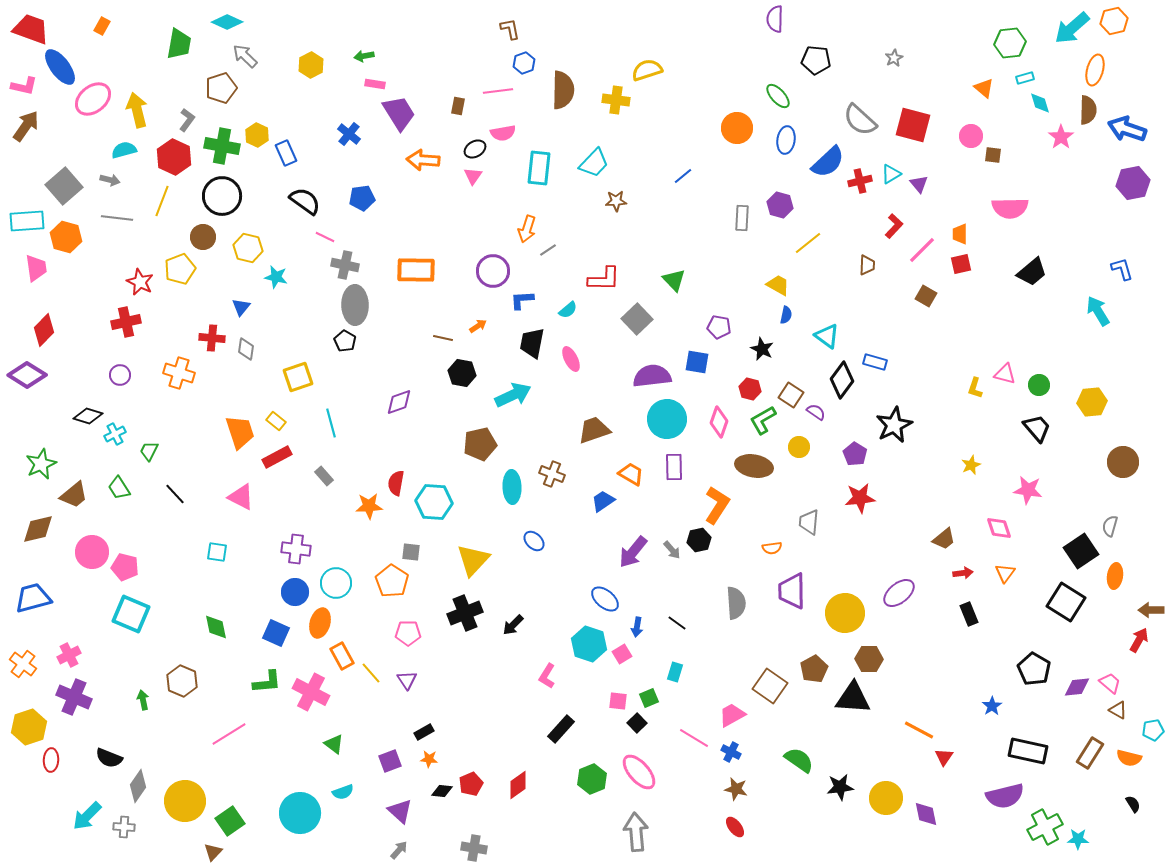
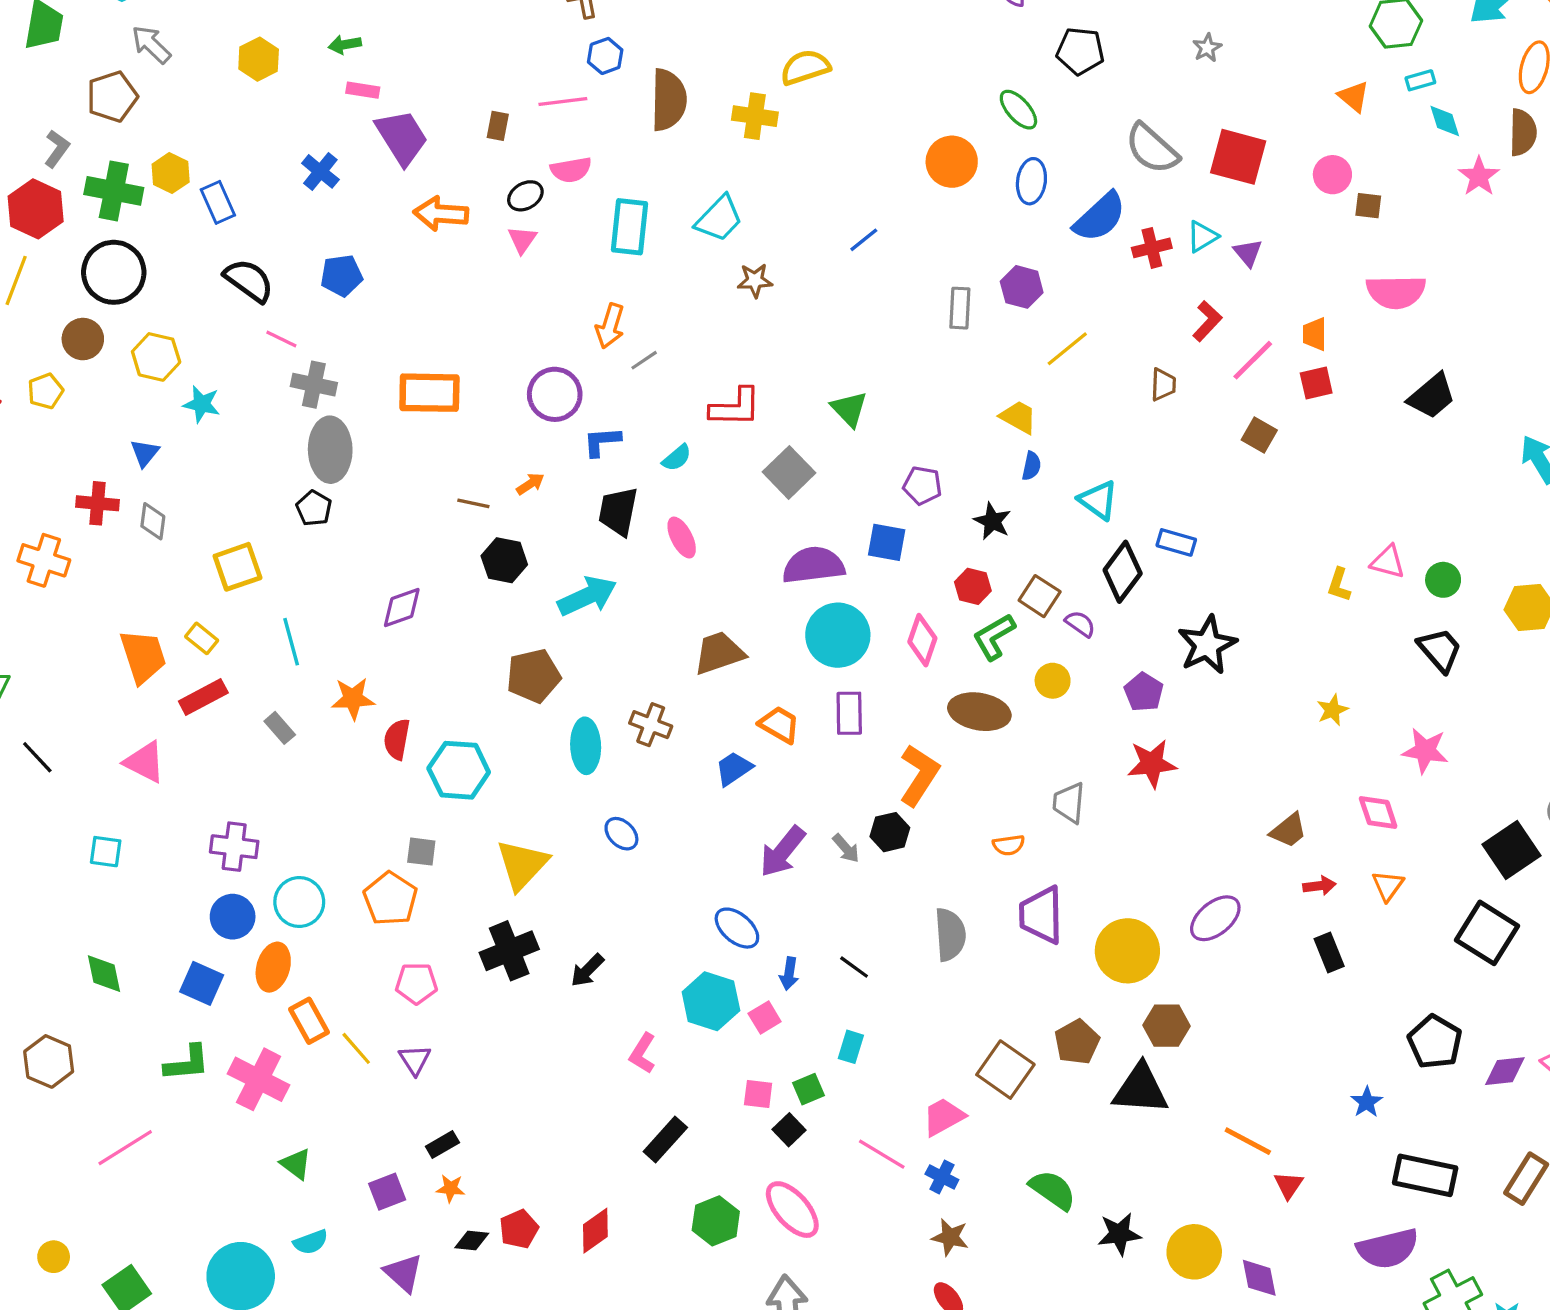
yellow pentagon: (180, 269) -> (45, 391), size x0.7
orange star: (369, 506) -> (353, 699), moved
yellow circle: (185, 801) -> (54, 1257), size x0.5

